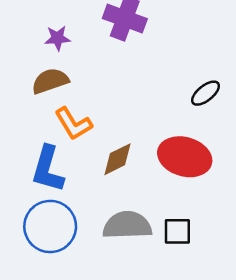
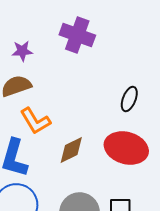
black ellipse: (205, 93) -> (129, 99), moved, turned -30

